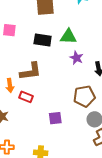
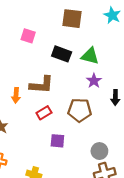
brown pentagon: (84, 96) -> (80, 110), moved
red rectangle: (26, 97) -> (44, 113), moved, turned -64

